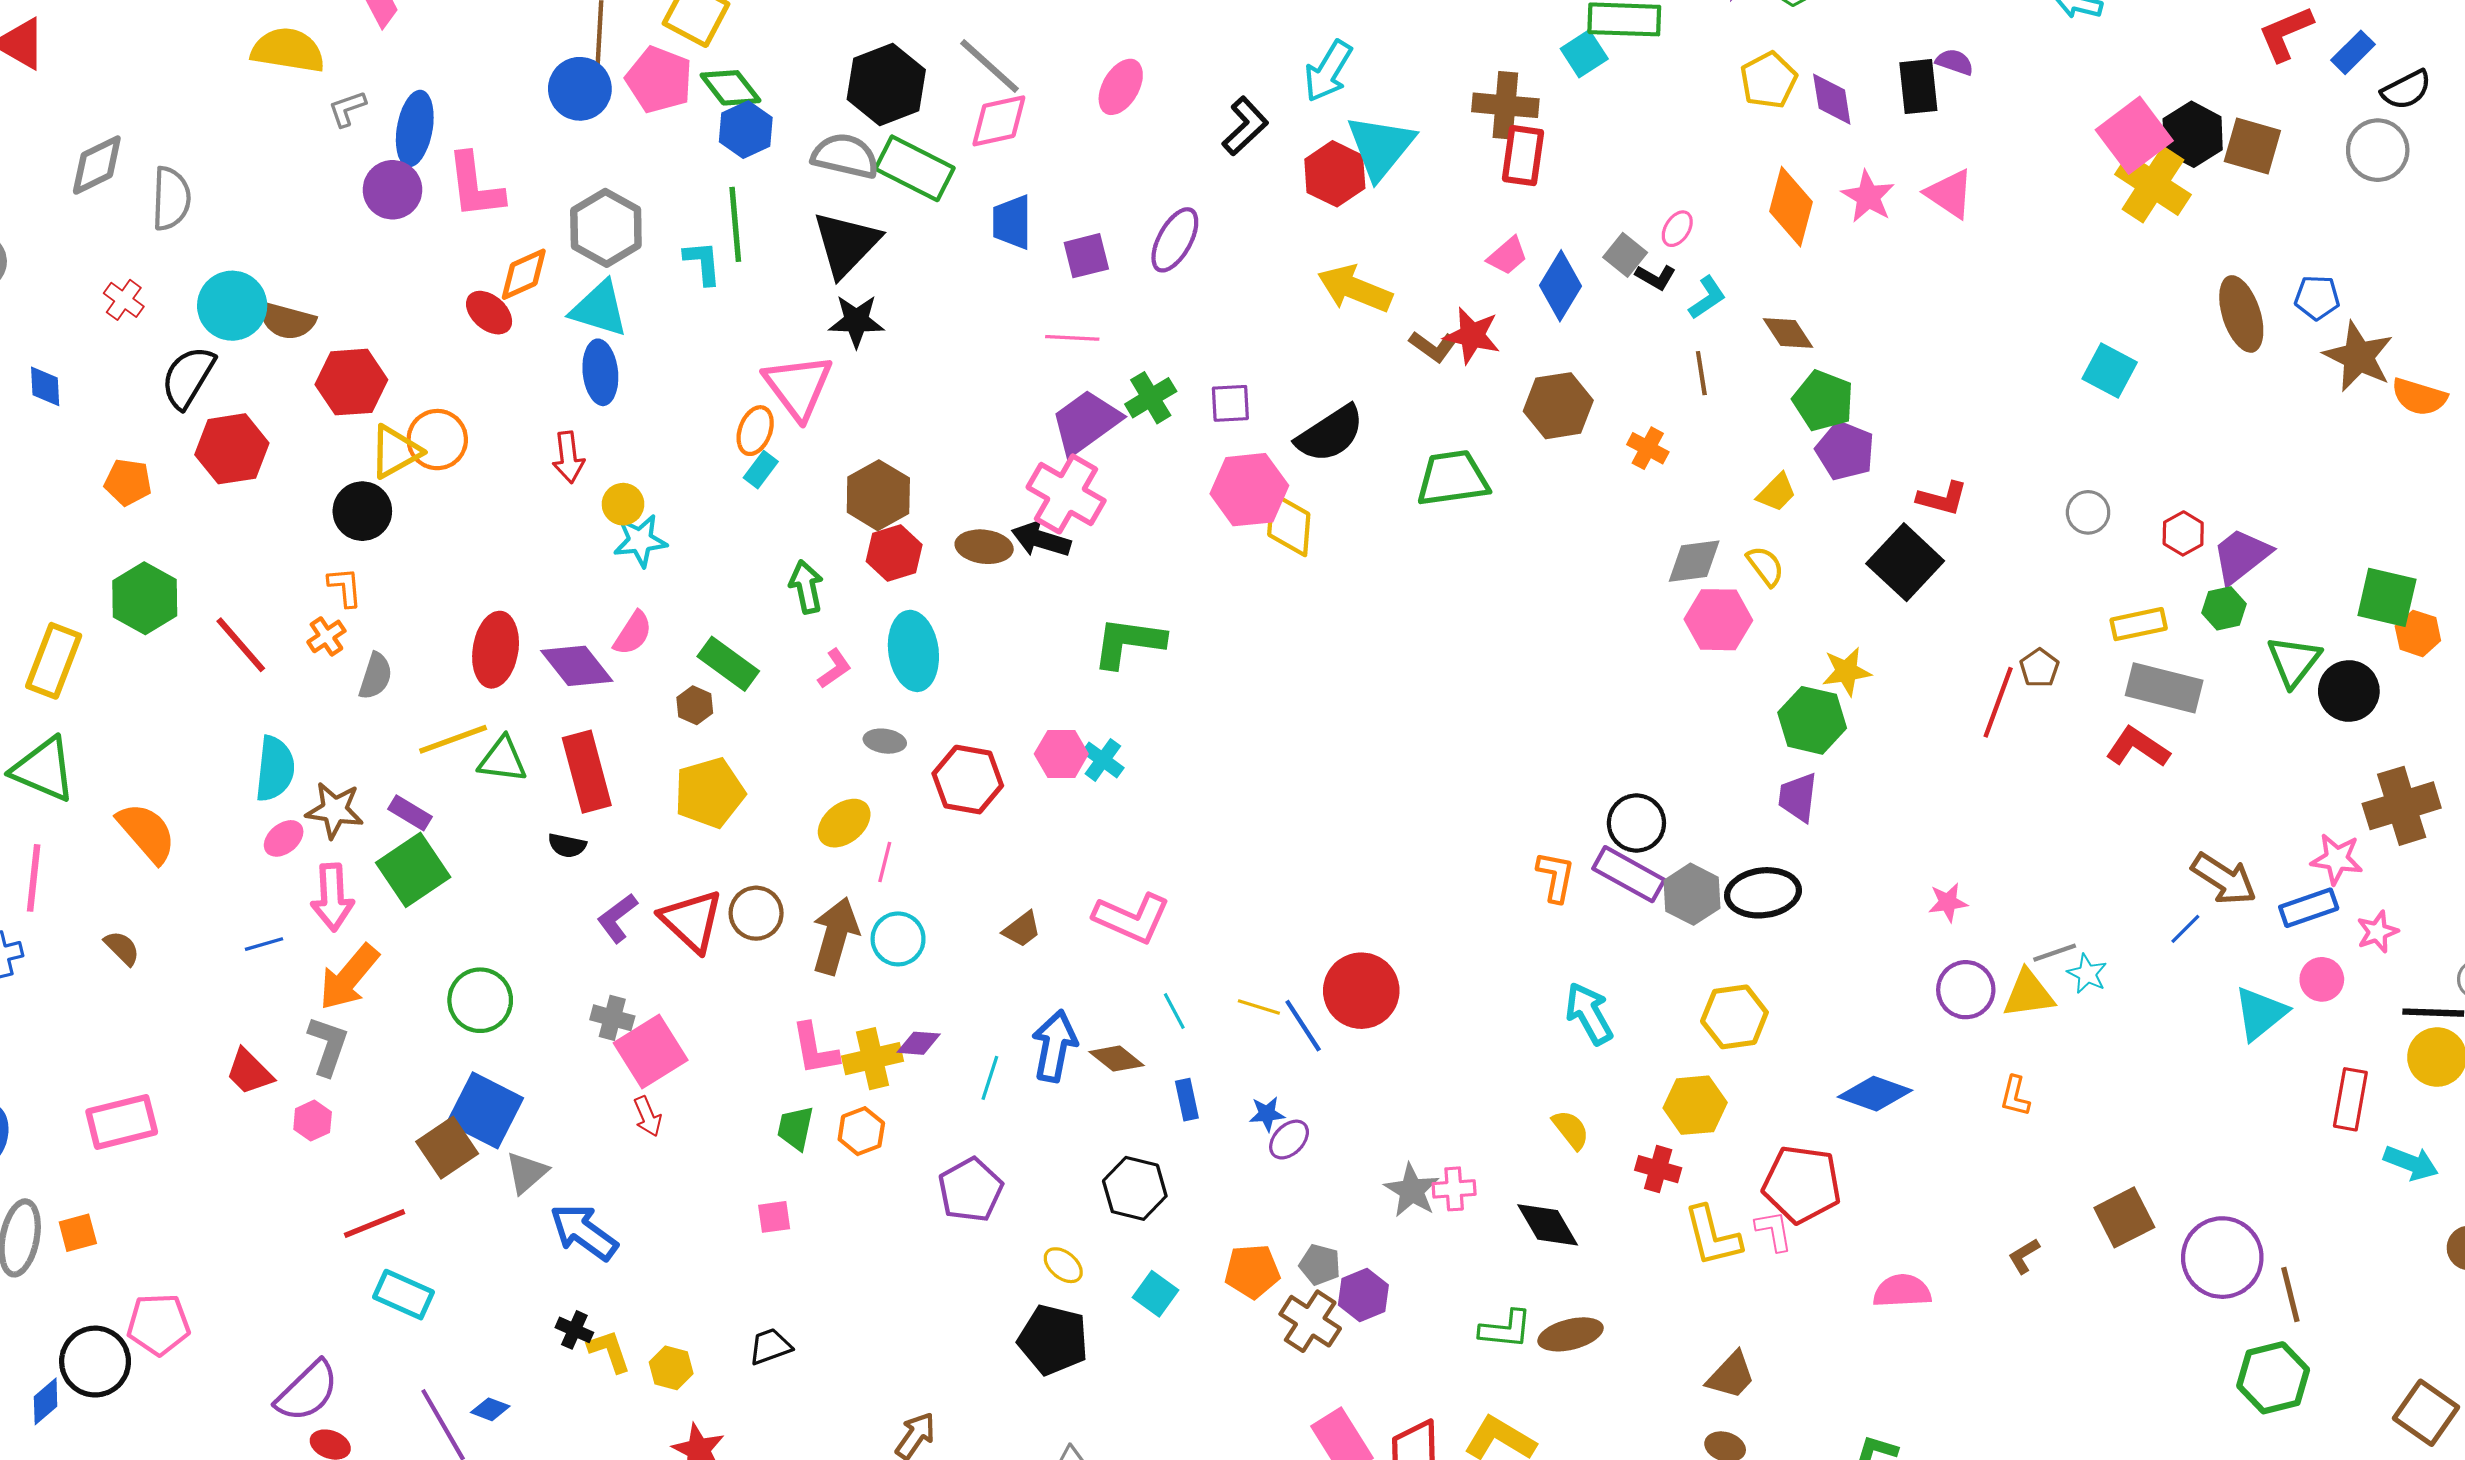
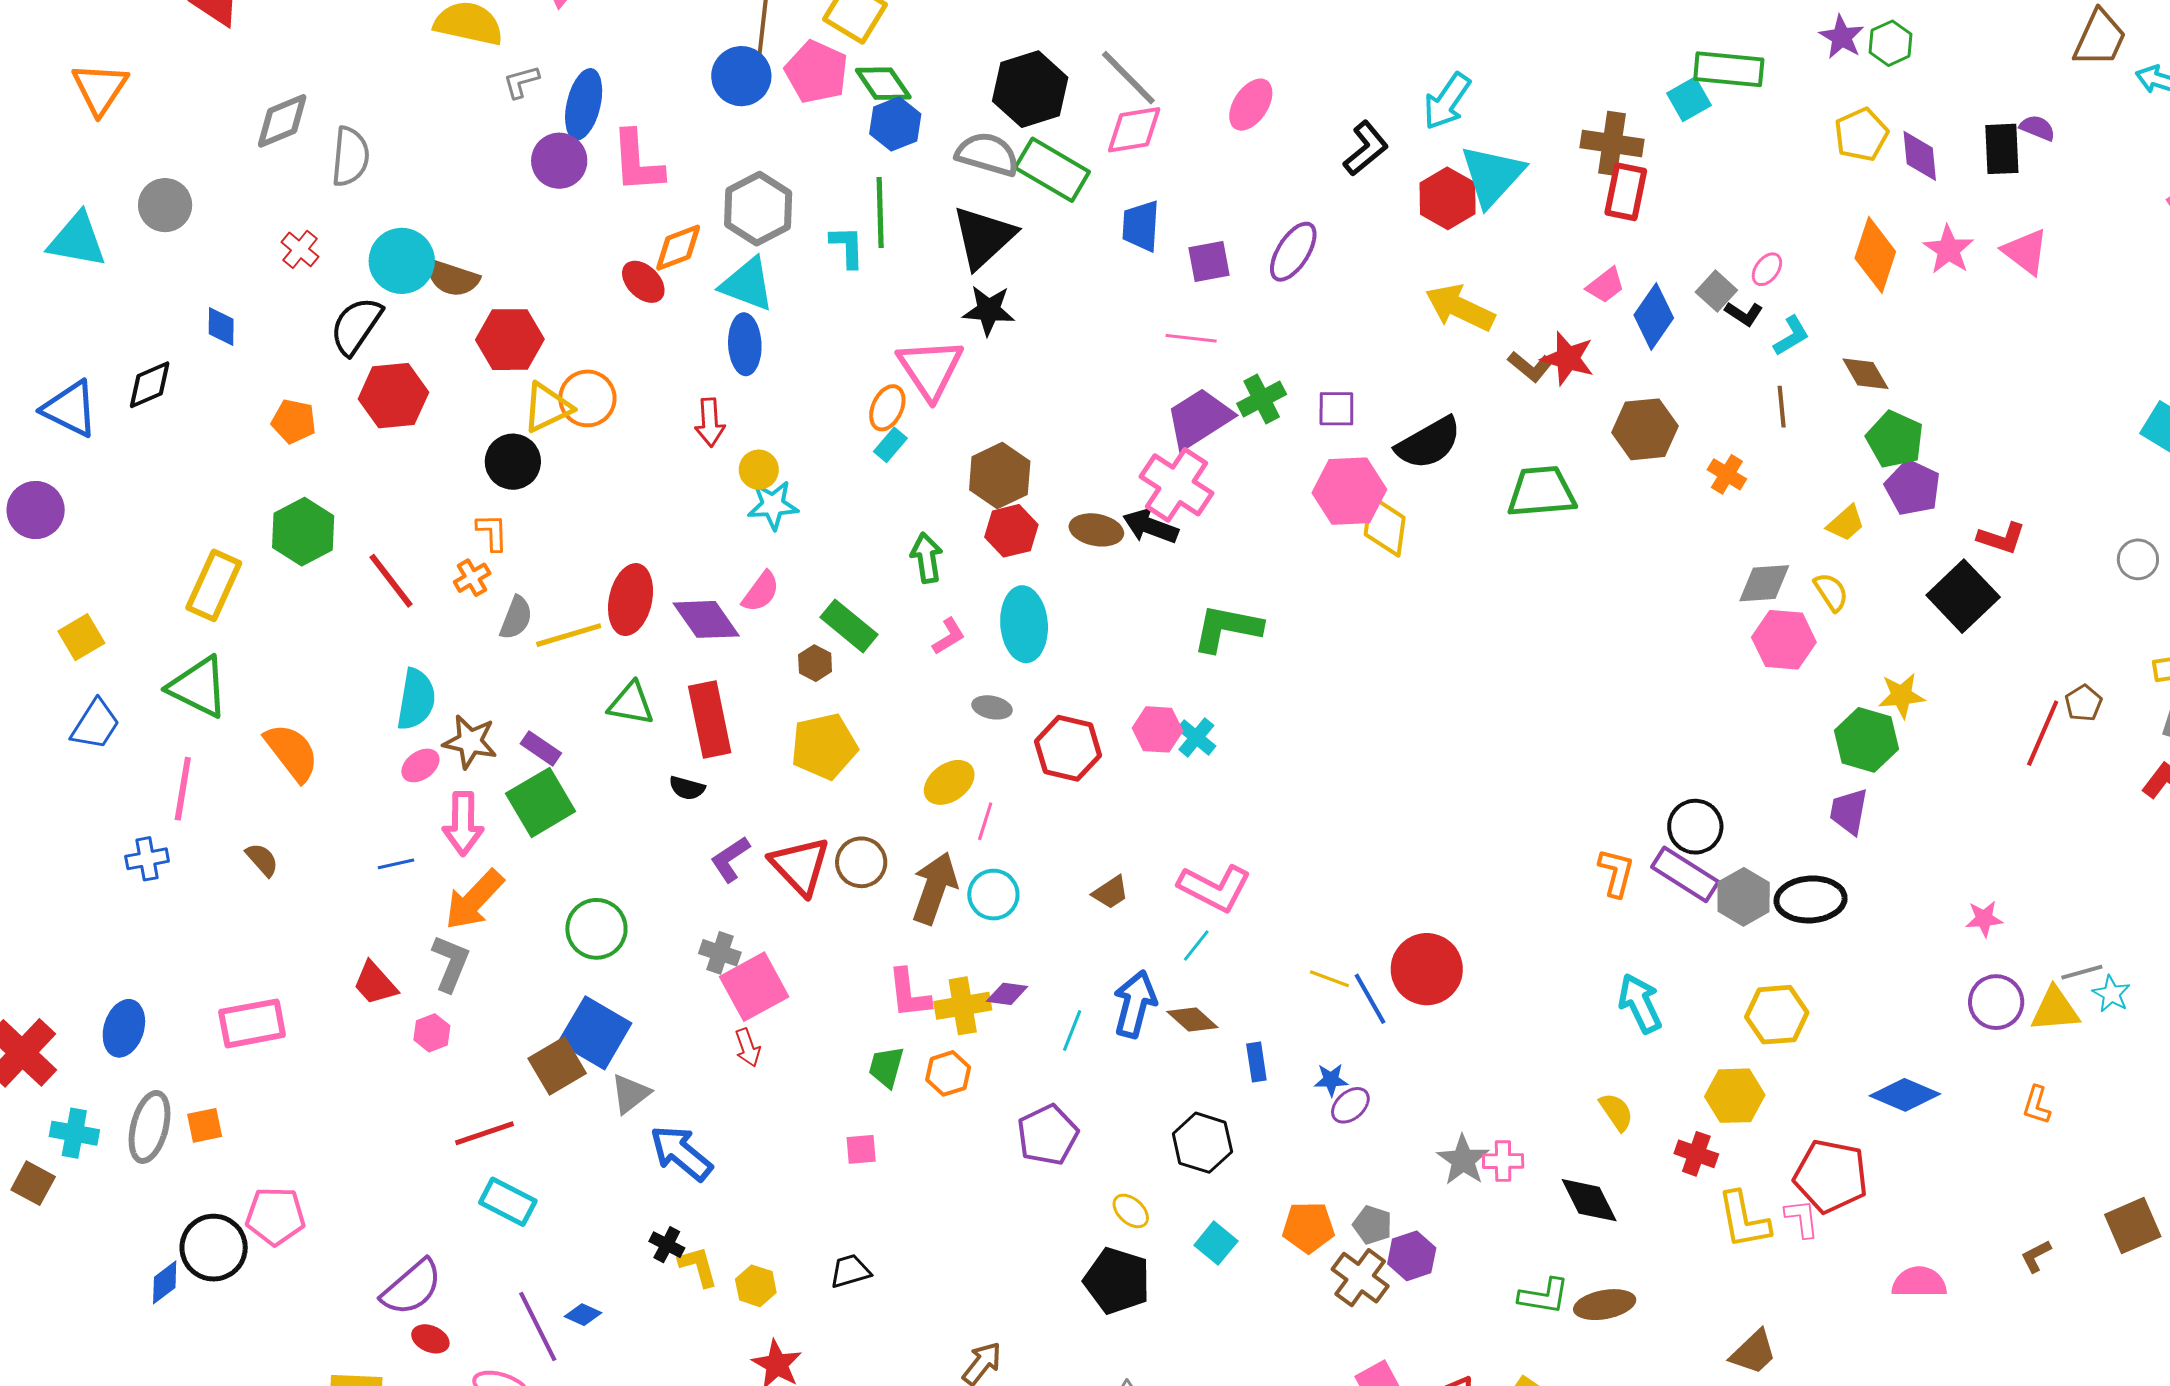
yellow line: (453, 739) -> (569, 635), moved
cyan line: (1174, 1011) -> (1196, 945), moved, turned 63

